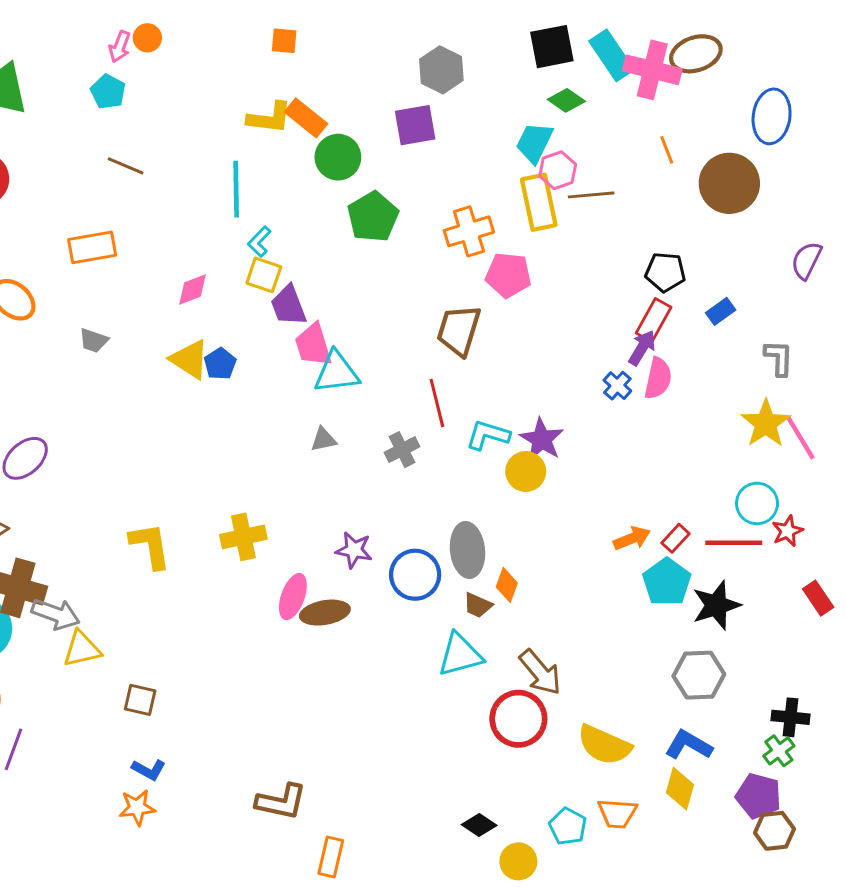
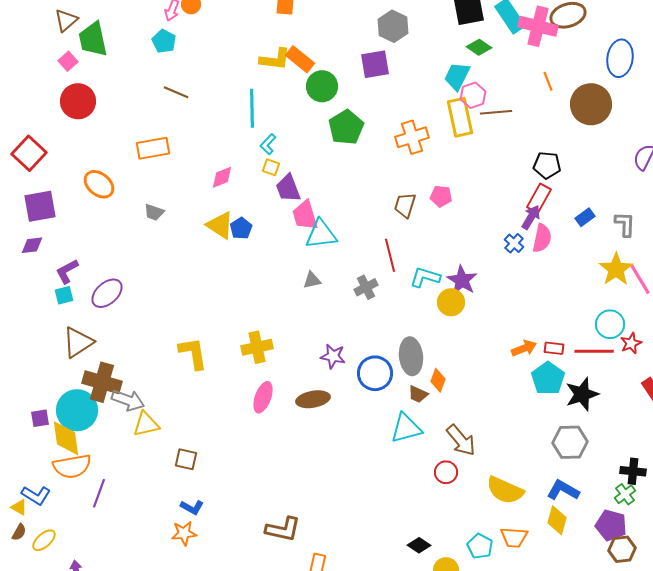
yellow square: (264, 275) -> (271, 167), size x0.7
pink pentagon: (508, 275) -> (441, 196), moved, size x0.7
blue rectangle: (721, 311) -> (585, 217), moved
brown trapezoid: (459, 330) -> (405, 205), size x0.7
red rectangle: (676, 538) -> (554, 348), turned 54
pink ellipse: (293, 597) -> (263, 397), moved
red circle: (518, 719) -> (446, 472), size x0.6

